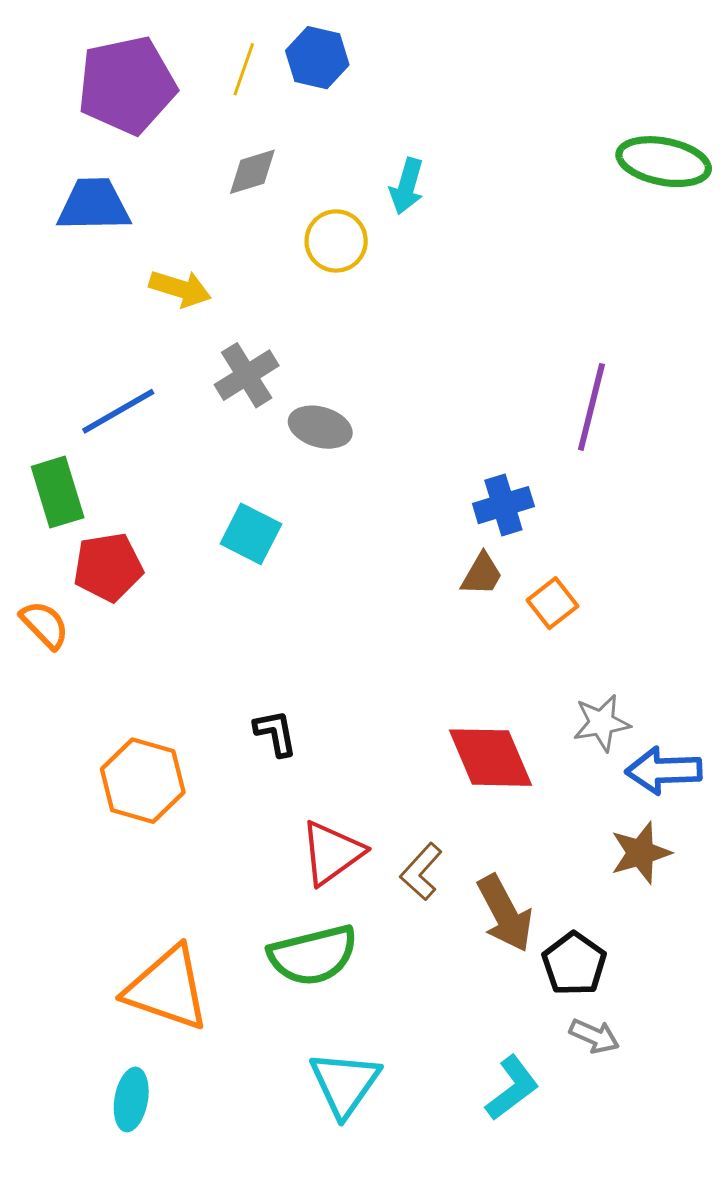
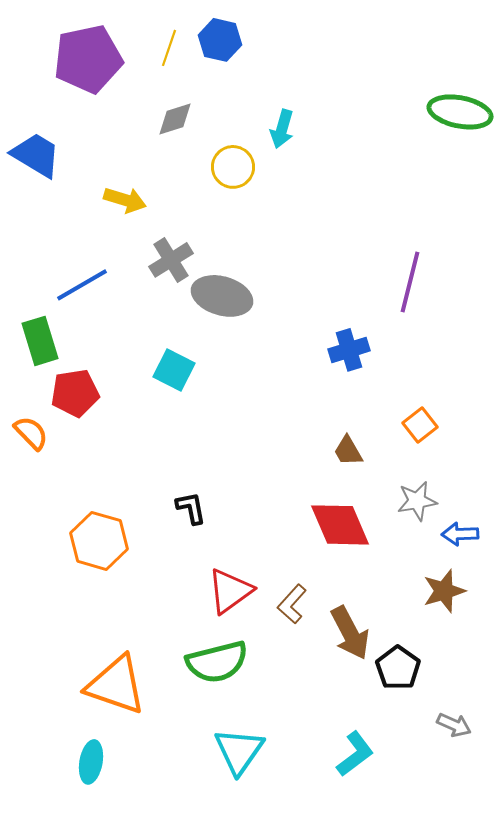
blue trapezoid: (94, 205) -> (36, 155), moved, turned 32
gray ellipse: (320, 427) -> (222, 296), size x1.4
brown trapezoid: (482, 574) -> (348, 451), moved, turned 120
orange square: (553, 603) -> (420, 425), moved
blue arrow: (664, 771) -> (460, 534), size x0.7
gray arrow: (594, 1036) -> (454, 725), moved

